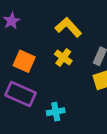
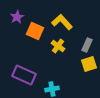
orange square: (24, 61) -> (35, 31), moved

